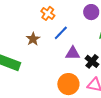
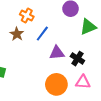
brown star: (33, 39) -> (17, 34), moved

